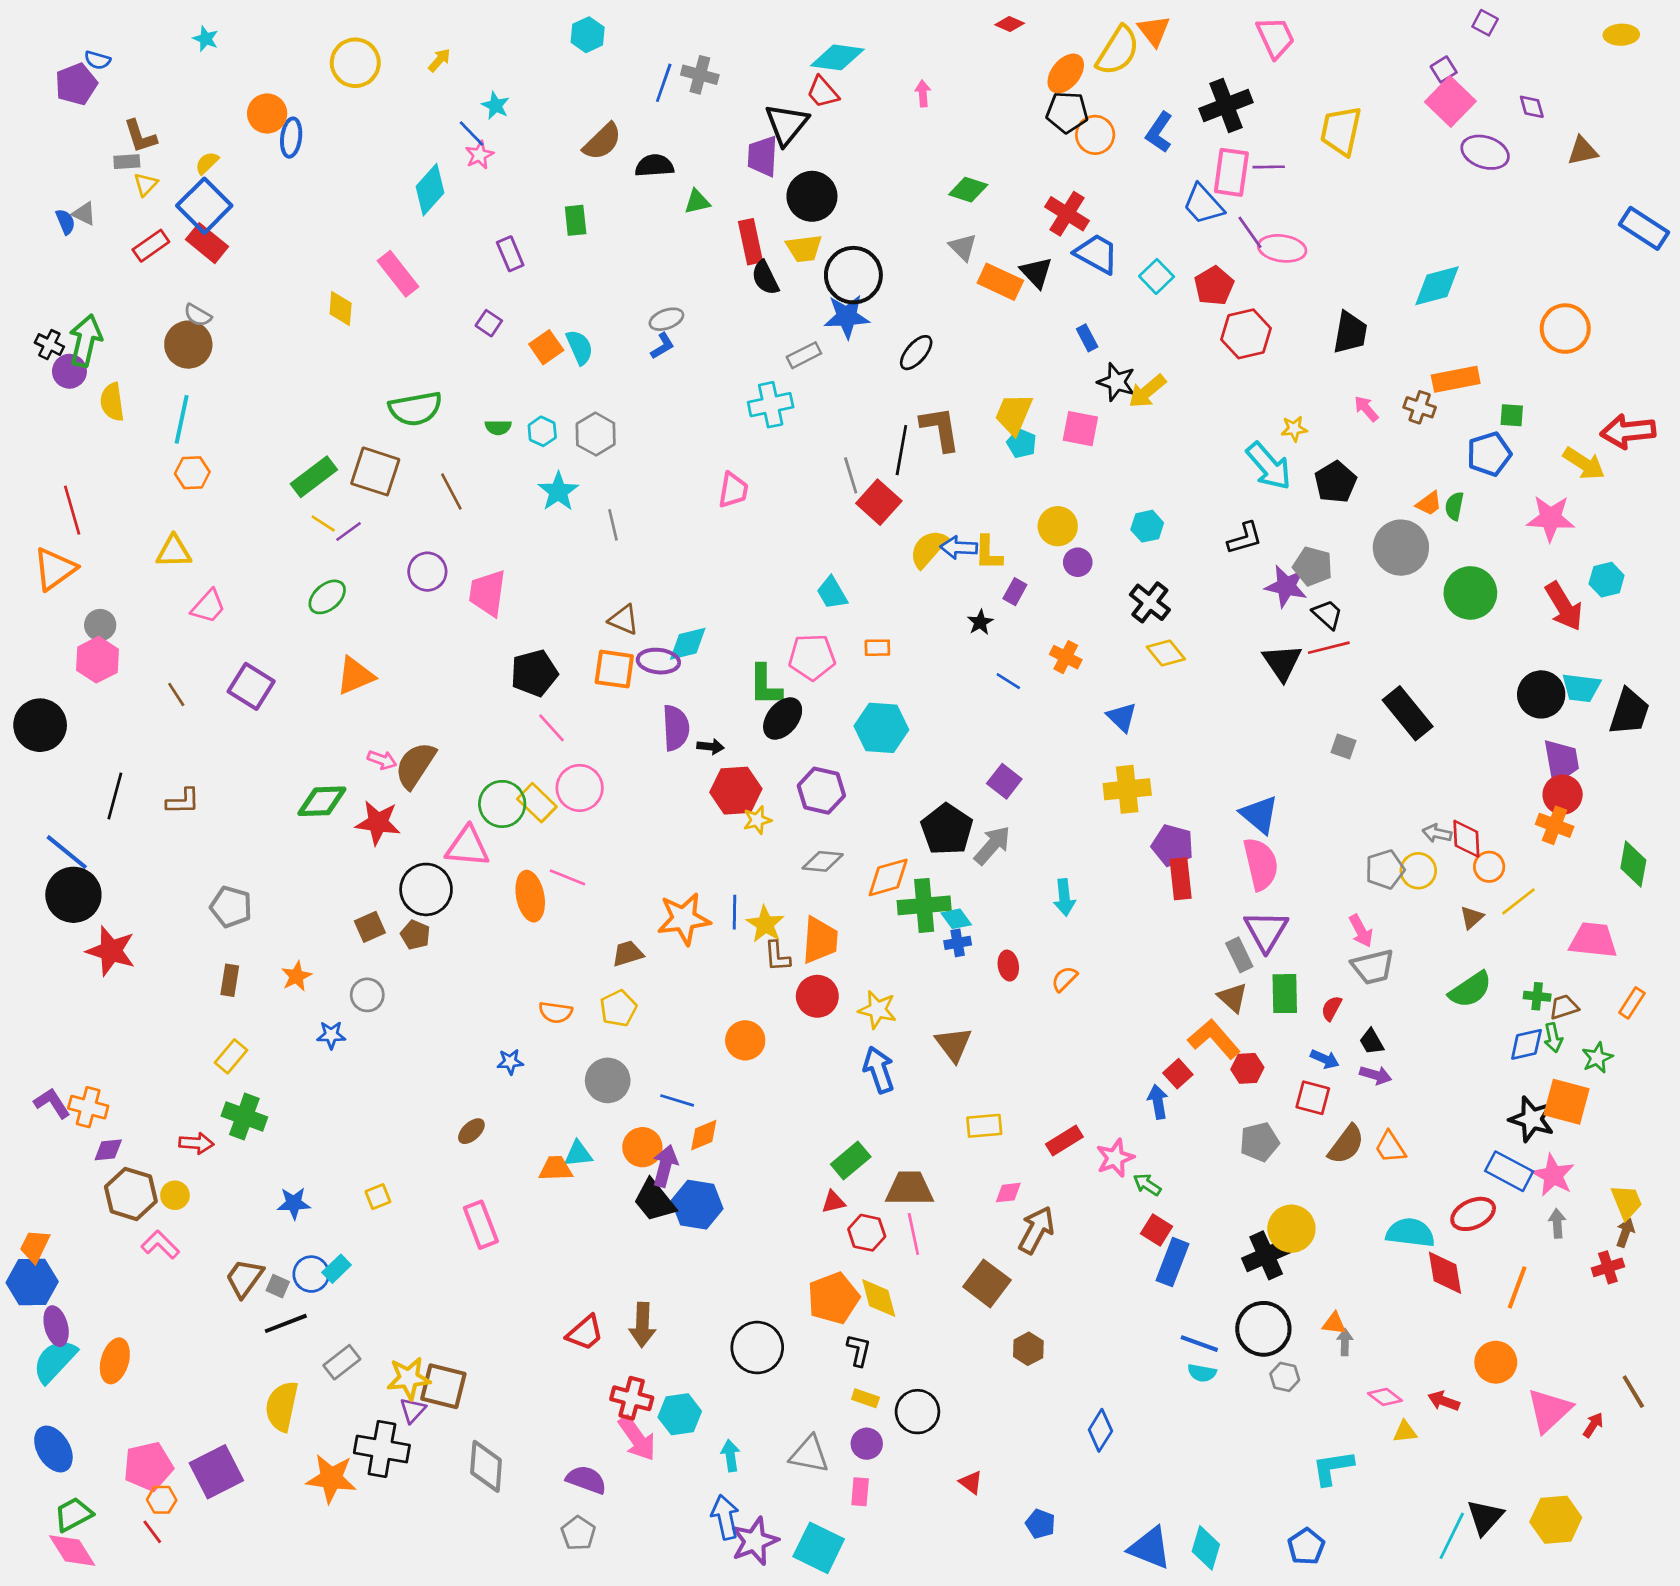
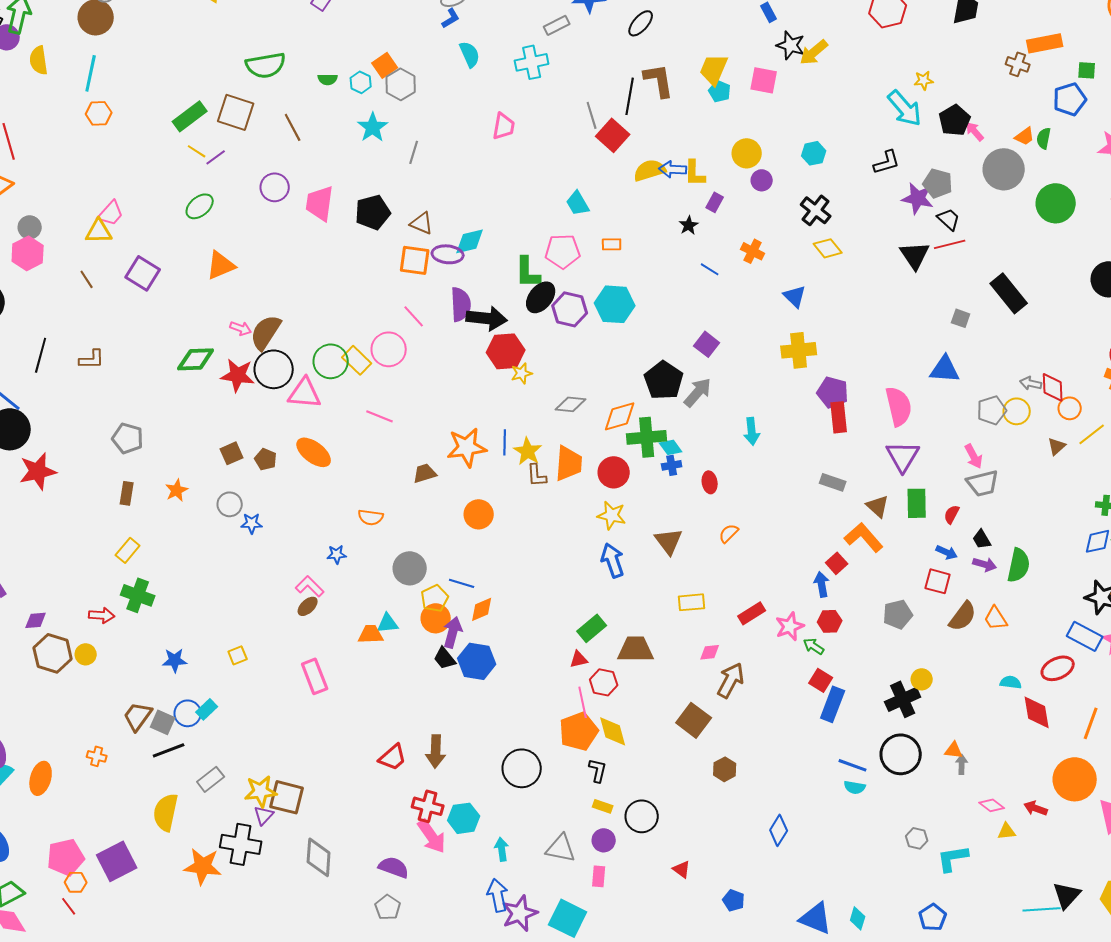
orange square: (546, 347) -> (385, 65), moved
cyan semicircle: (580, 347) -> (470, 54), moved
pink arrow: (1366, 409) -> (975, 131), moved
gray line: (613, 525) -> (414, 152), turned 30
yellow semicircle: (928, 549) -> (650, 170), turned 32
yellow triangle: (174, 552) -> (99, 231), moved
black pentagon: (534, 673) -> (373, 212), moved
pink line: (552, 728) -> (414, 316), moved
black arrow: (710, 747) -> (487, 318), size x2.0
purple hexagon: (821, 791) -> (570, 309), moved
blue triangle: (1259, 815) -> (945, 369), moved, turned -36
black circle: (426, 889) -> (274, 369), moved
orange ellipse: (530, 896) -> (314, 452), moved, turned -42
red star: (111, 951) -> (38, 471), turned -30
gray rectangle: (1239, 955) -> (833, 482), moved, turned -45
orange semicircle: (1064, 979) -> (729, 533), moved
green semicircle: (1470, 990) -> (1019, 565), moved, turned -44
red circle: (817, 996) -> (614, 472), moved
yellow pentagon: (618, 1008) -> (435, 598), moved
blue star: (331, 1035) -> (252, 523), moved
orange circle: (745, 1040) -> (479, 514), moved
red hexagon: (1247, 1068) -> (830, 621), moved
orange cross: (88, 1107) -> (97, 756), moved, size x0.7
black trapezoid: (654, 1201) -> (445, 658), size x0.7
yellow circle: (1291, 1229) -> (922, 679), size x0.6
cyan semicircle: (1410, 1233) -> (1011, 682), size x0.6
pink line: (913, 1234) -> (583, 702), moved
pink L-shape: (160, 1245) -> (310, 586), moved
gray square: (278, 1286) -> (163, 722), size x1.4
orange circle: (1496, 1362) -> (1075, 779), size x1.4
gray hexagon: (1285, 1377) -> (917, 838), moved
cyan line: (1452, 1536) -> (1042, 909), turned 60
cyan diamond: (1206, 1548) -> (858, 918), size x0.7

